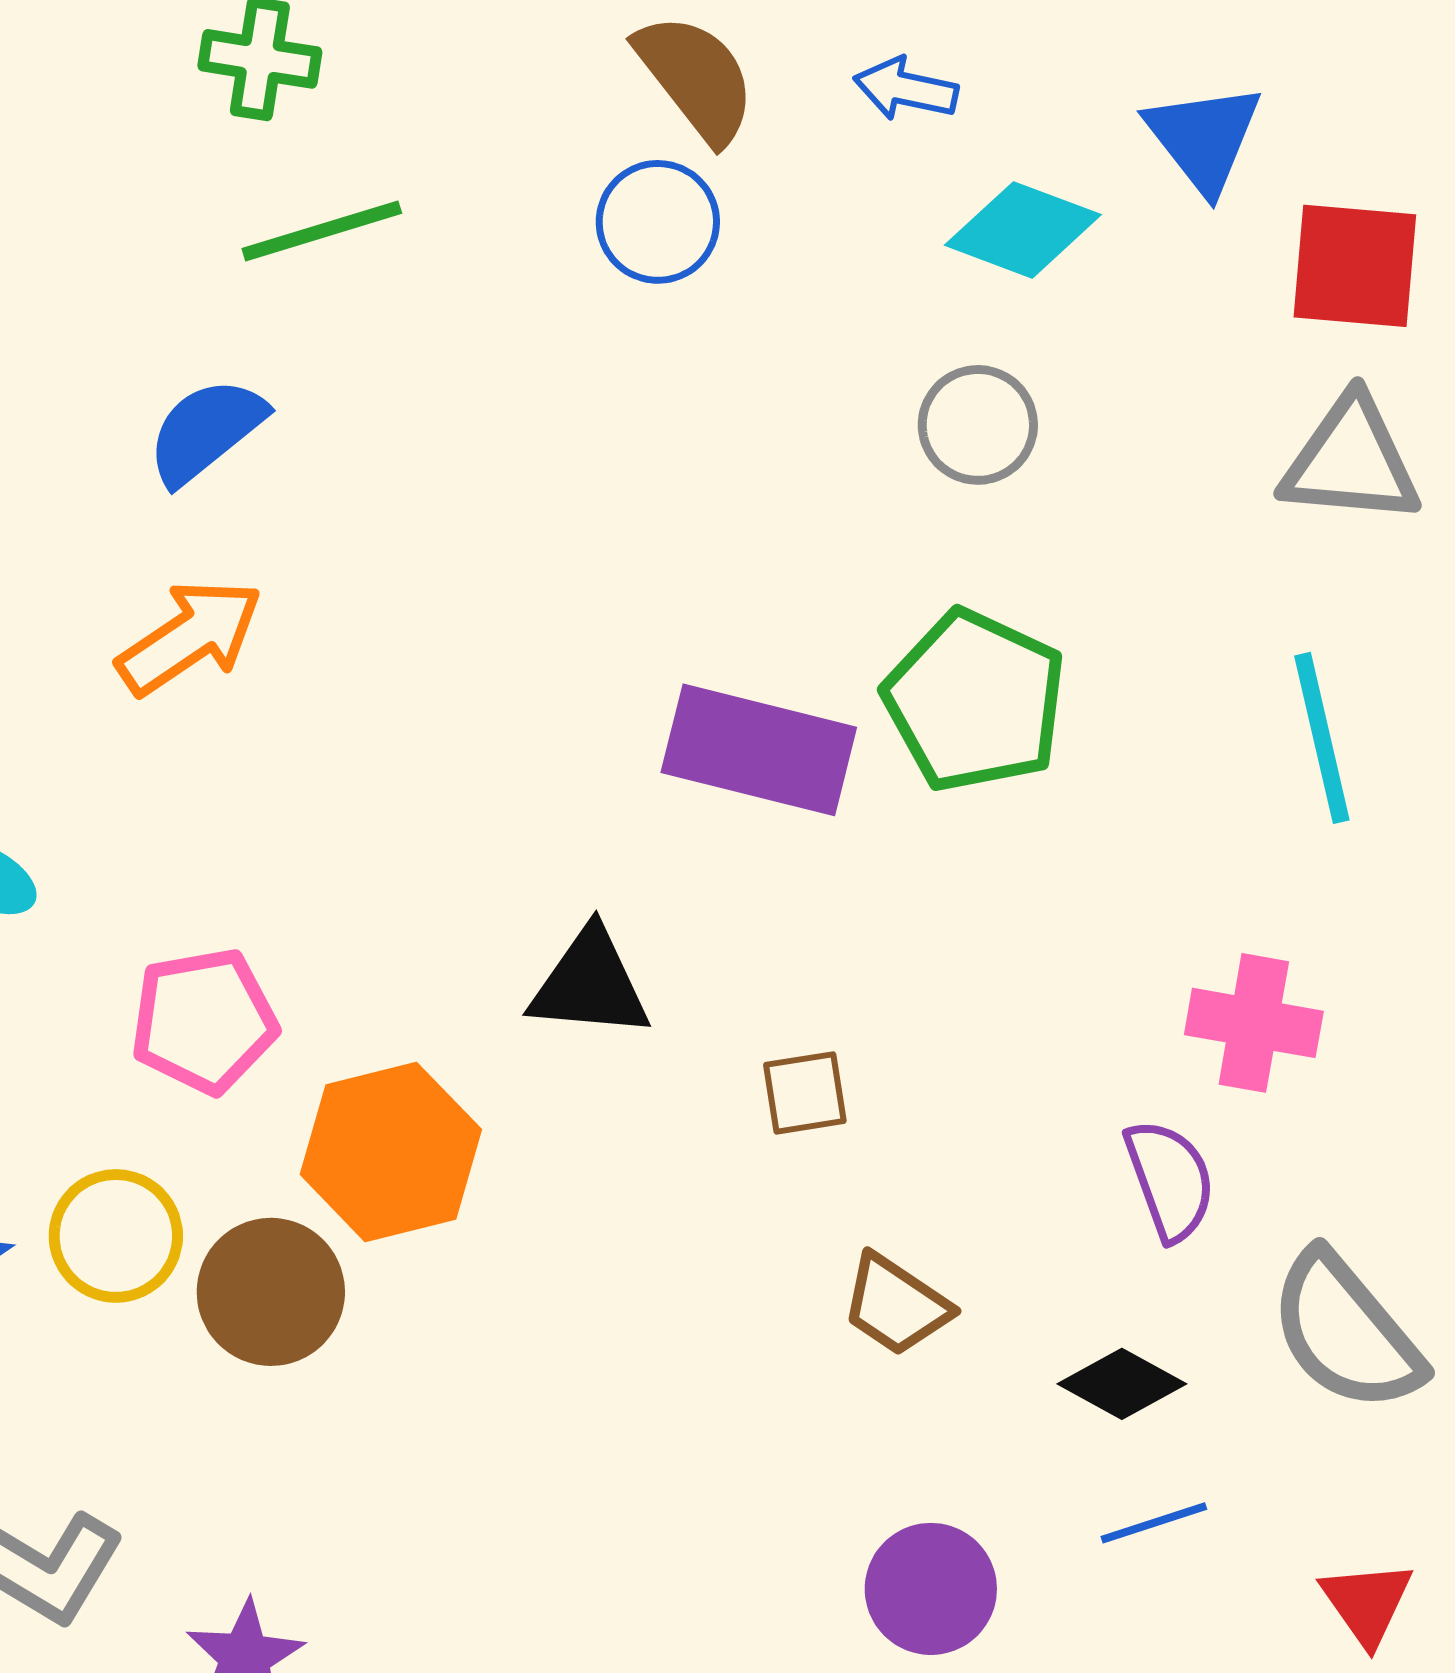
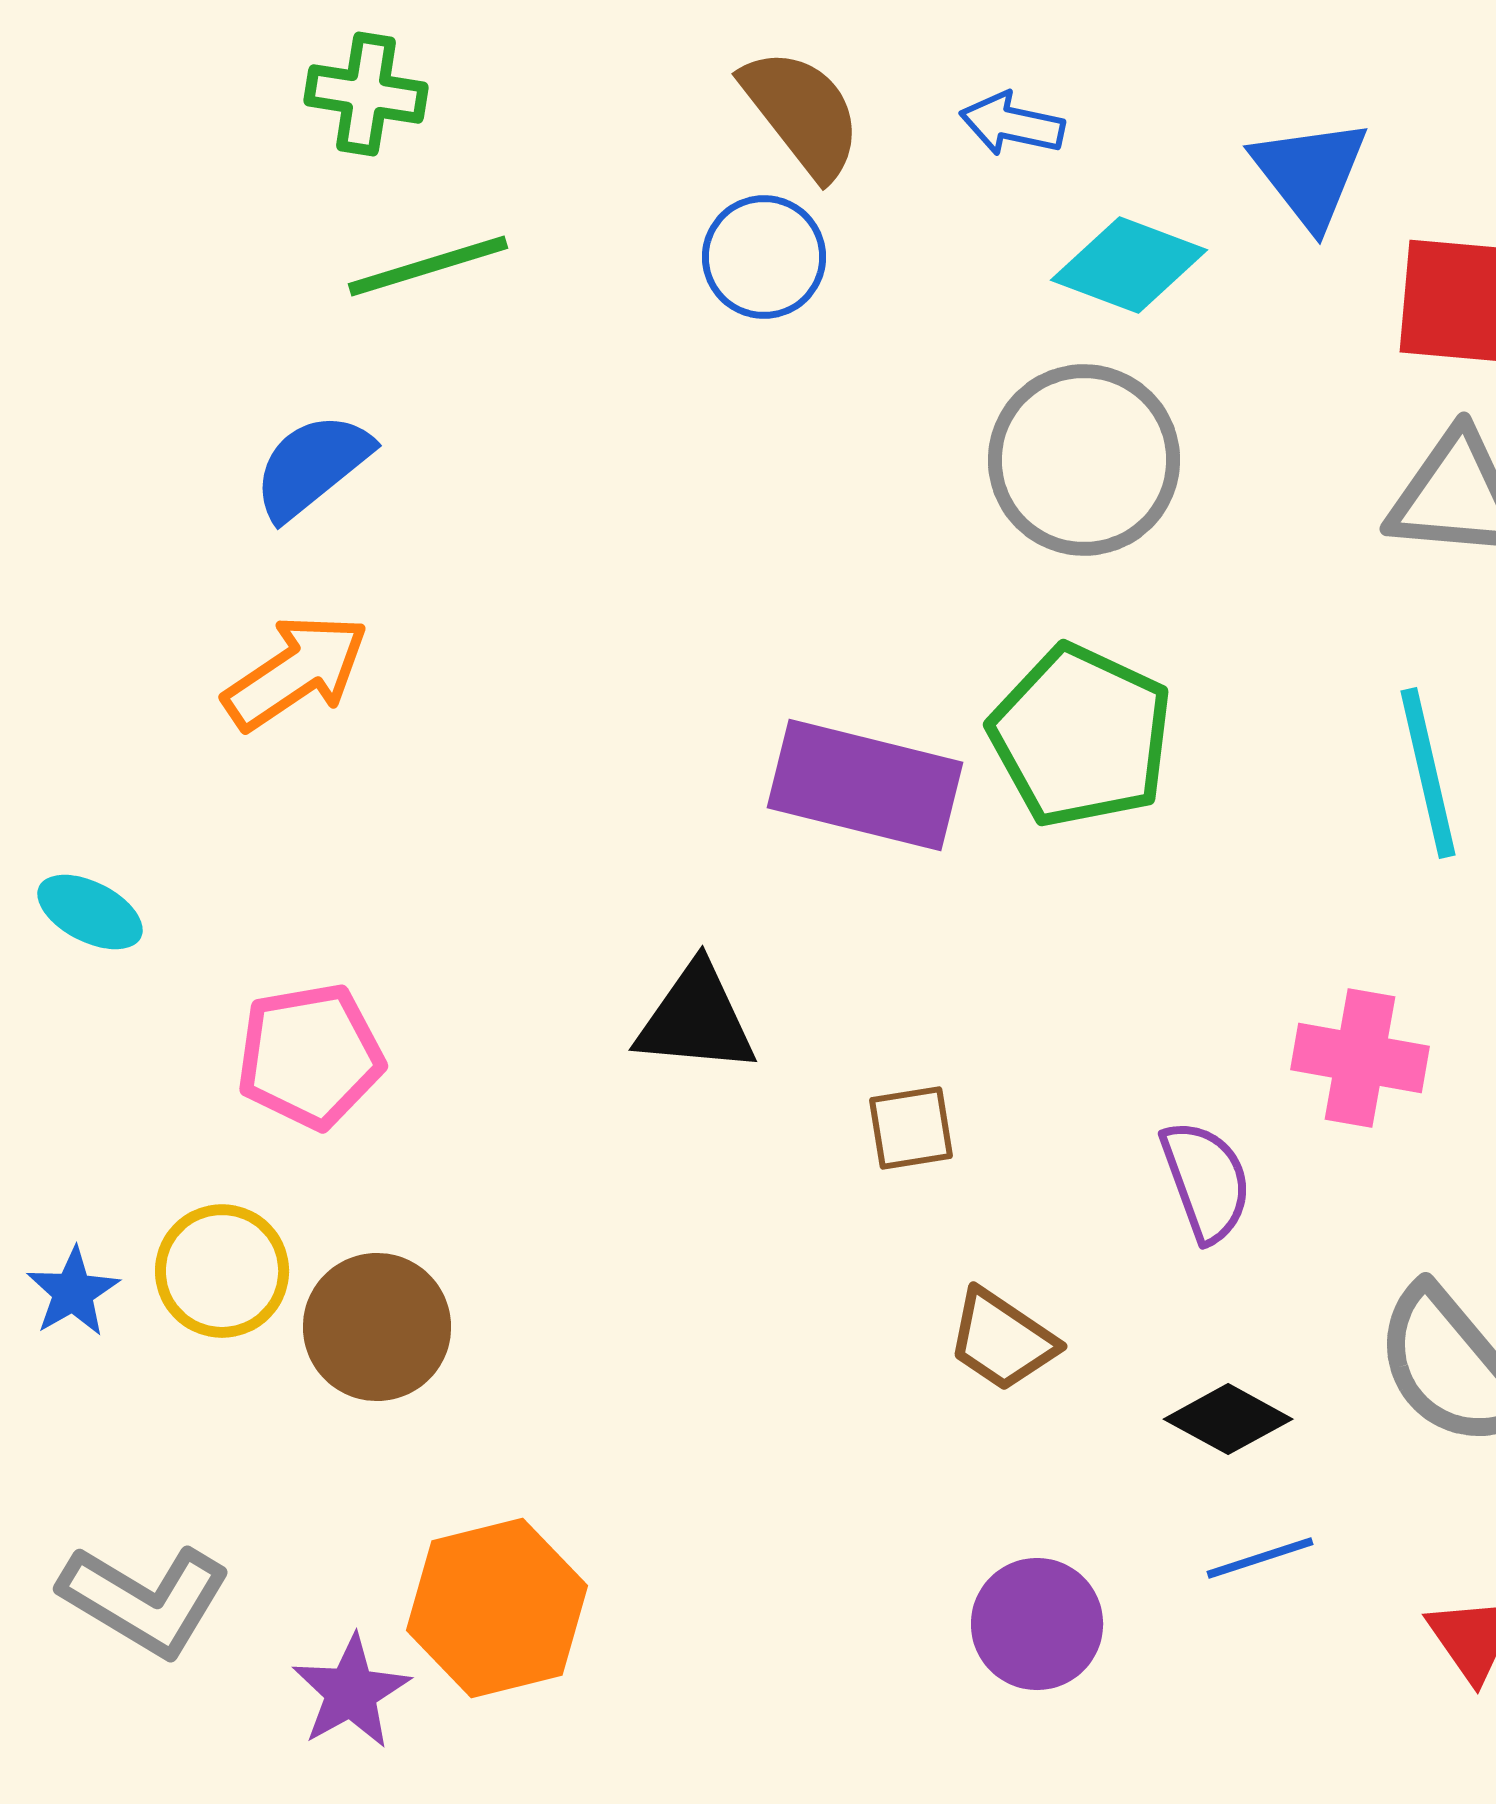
gray circle: (978, 425) -> (1084, 460), size x1.6
orange hexagon: (391, 1152) -> (497, 1608), moved
purple semicircle: (1170, 1180) -> (1206, 1181), moved

